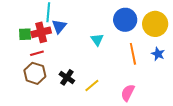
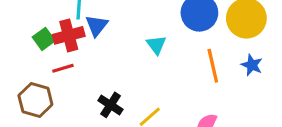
green square: (25, 34) -> (44, 39), turned -32
brown hexagon: (35, 73) -> (35, 100), moved

